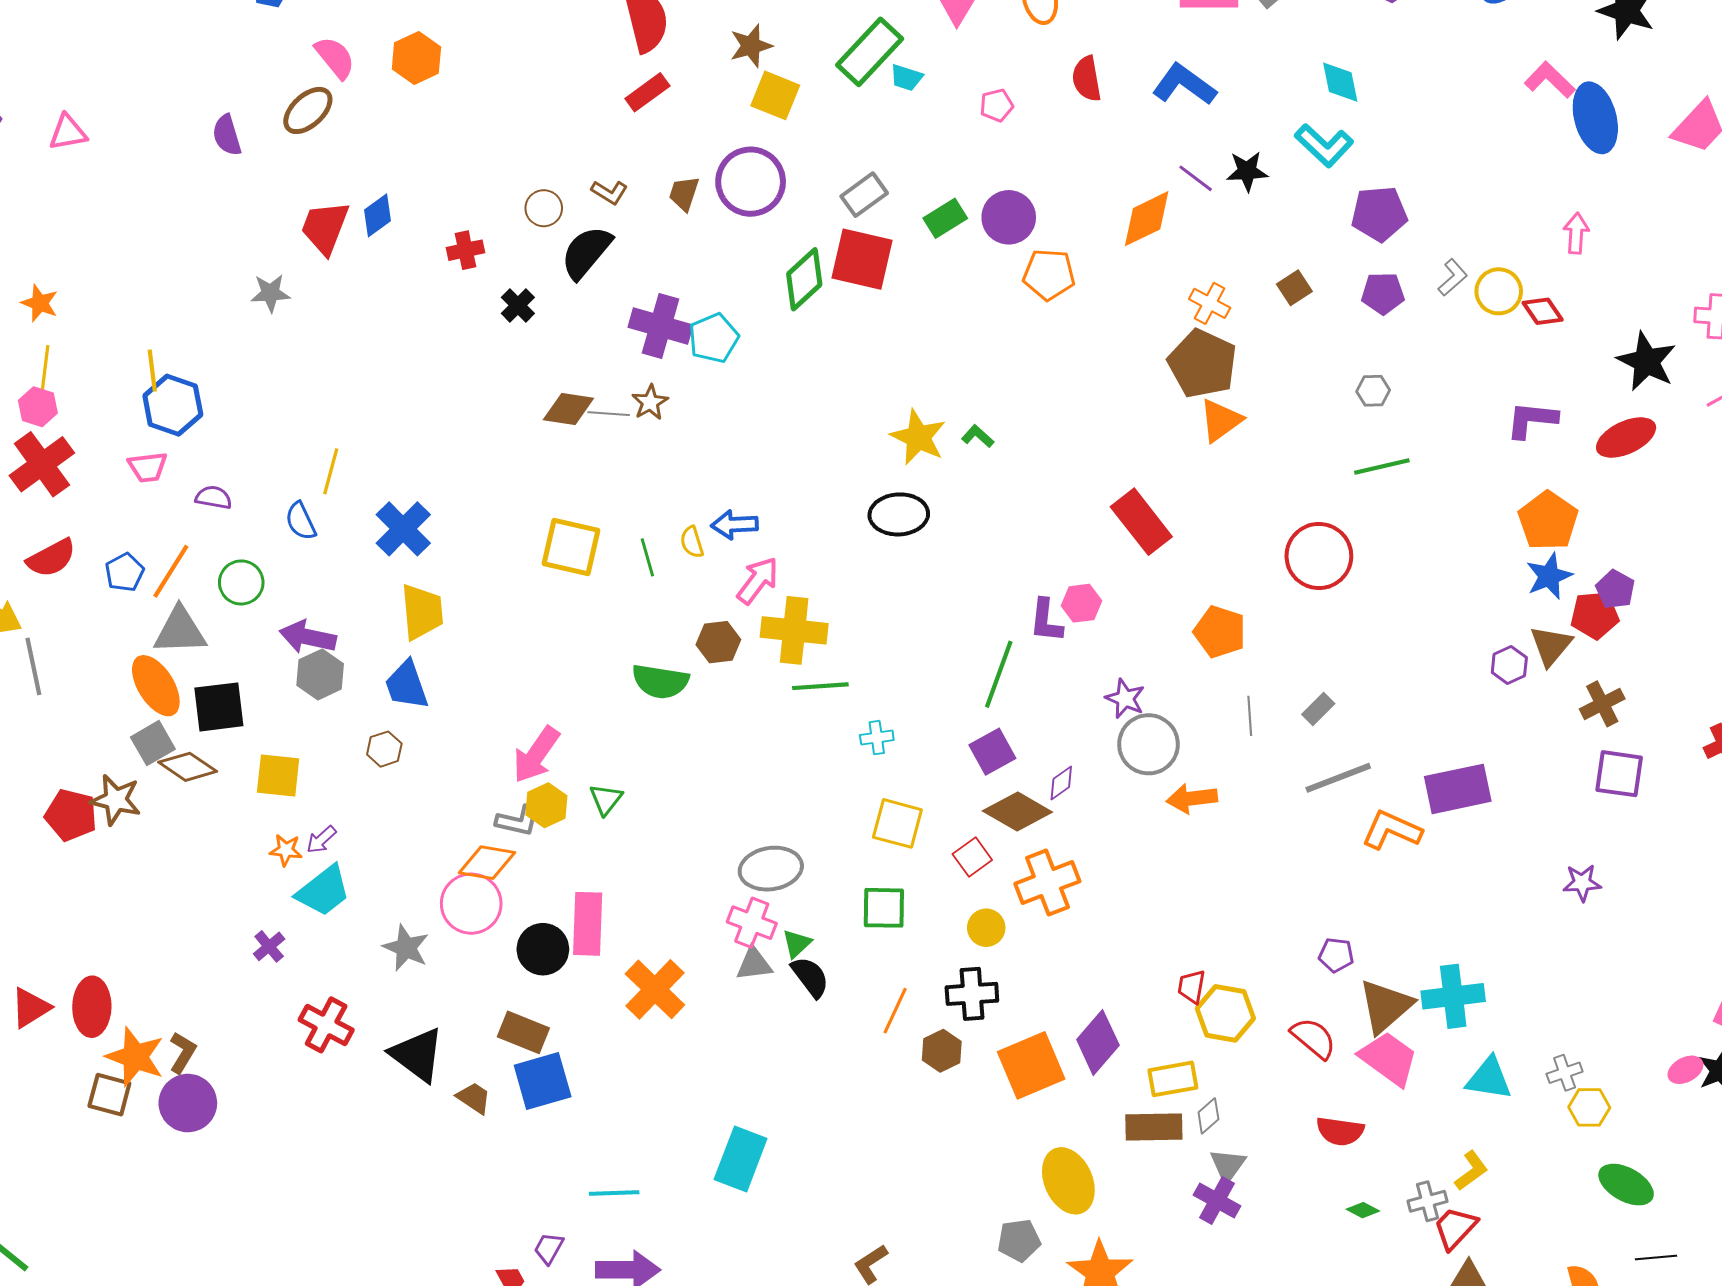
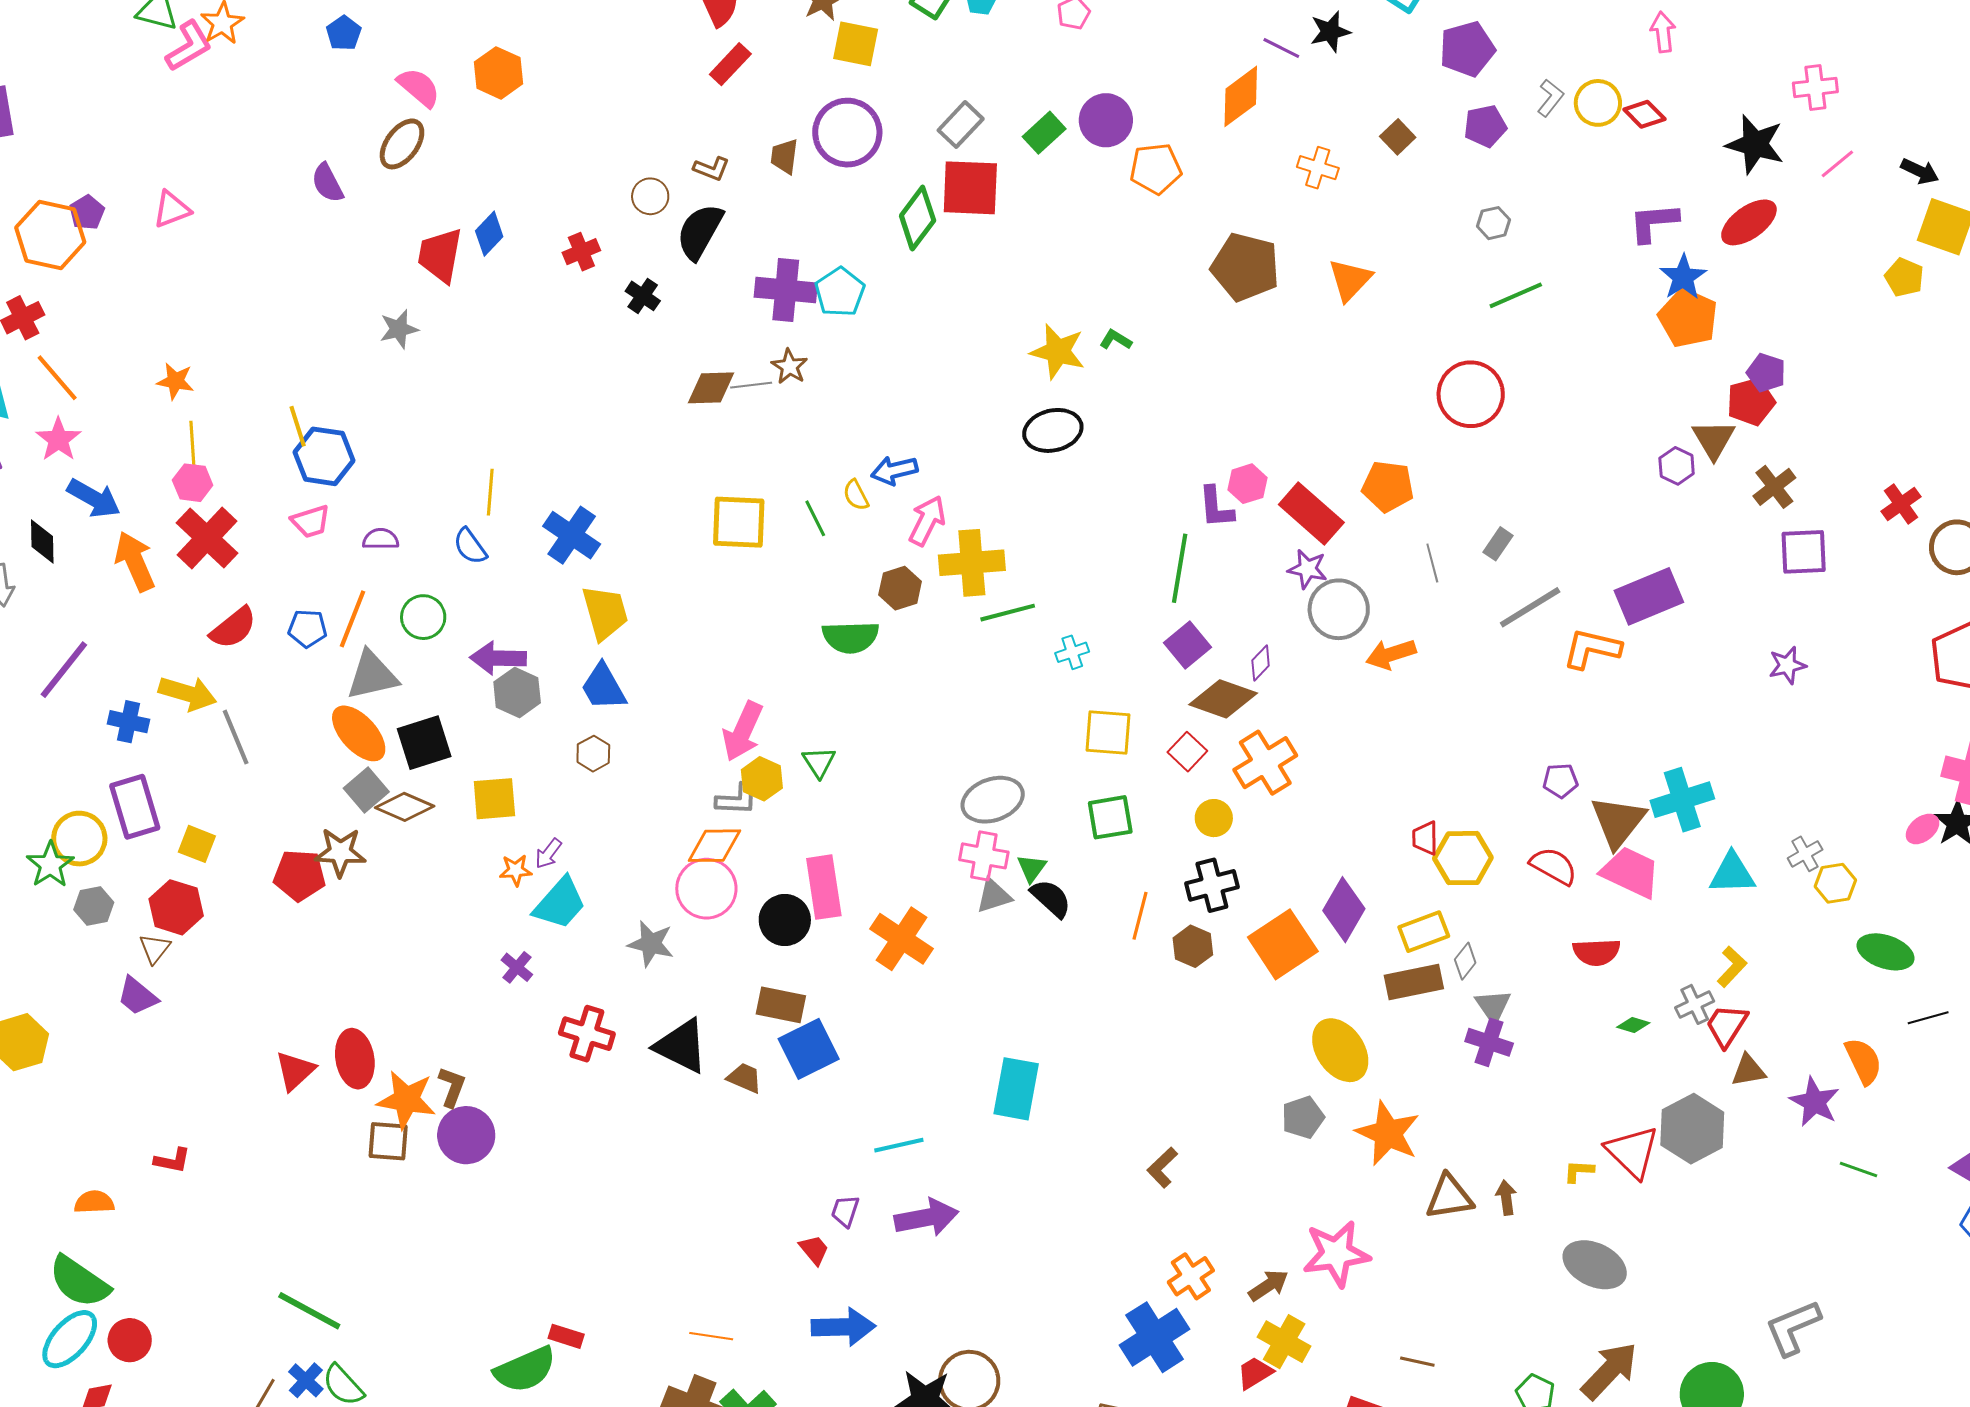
brown pentagon: (1202, 364) -> (1245, 267), moved
red rectangle: (1141, 522) -> (1311, 513), moved
blue pentagon: (125, 572) -> (307, 629), turned -30
blue star: (1549, 576) -> (1683, 277), moved

